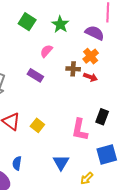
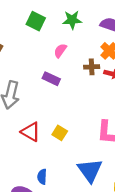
green star: (60, 24) -> (72, 20), turned -30
blue triangle: (61, 162) -> (90, 170), size x1.4

